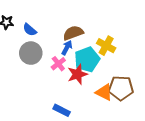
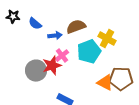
blue arrow: (67, 48) -> (55, 36), moved, turned 56
gray circle: (31, 53) -> (36, 71), moved
red star: (77, 74) -> (52, 66), moved

